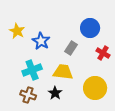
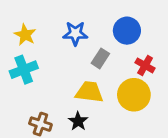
blue star: (41, 41) -> (75, 33), moved, turned -30
cyan cross: (32, 70) -> (24, 70), moved
yellow circle: (95, 88) -> (134, 95), moved

